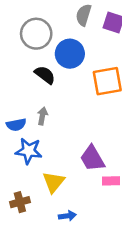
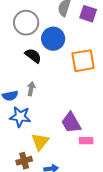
brown cross: (20, 202) -> (24, 161), moved

